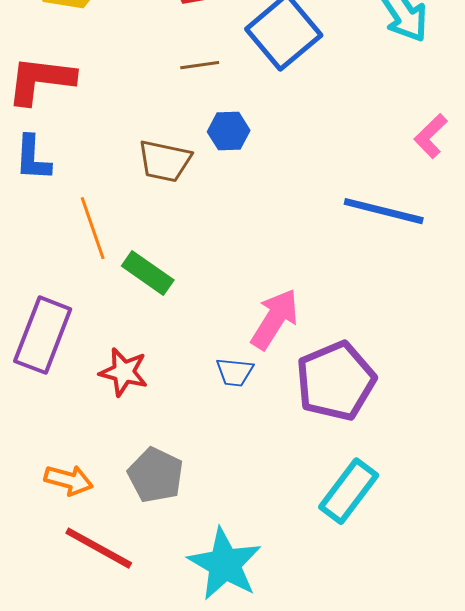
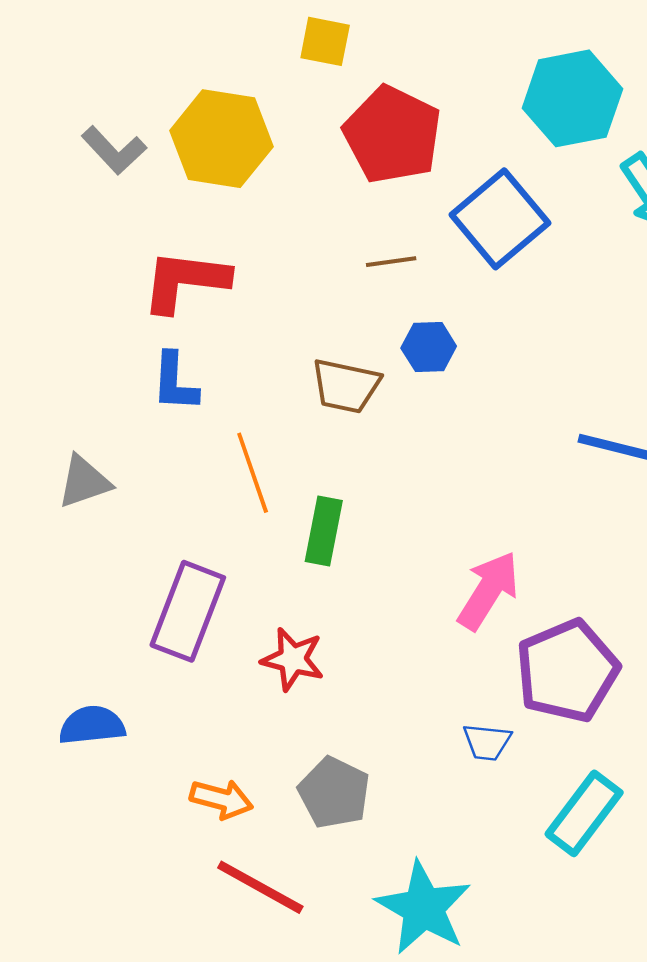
green rectangle: (148, 273) -> (324, 531), turned 66
blue trapezoid: (235, 372) -> (487, 742), moved

